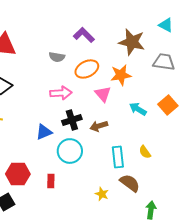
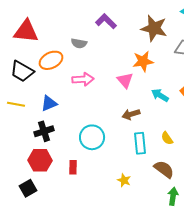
orange ellipse: (87, 69) -> (51, 60), moved
black cross: (72, 120) -> (44, 131), moved
brown arrow: (99, 126) -> (131, 114), moved
blue triangle: (44, 132) -> (49, 103), moved
brown semicircle: (130, 183) -> (164, 169), moved

